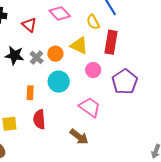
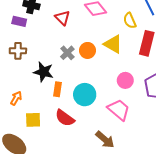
black star: (14, 55) -> (43, 72), moved
pink circle: (93, 70) -> (125, 80), moved
cyan circle: (59, 82) -> (85, 95), moved
red semicircle: (39, 119) -> (65, 118), turned -54

